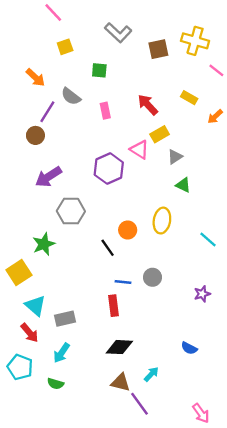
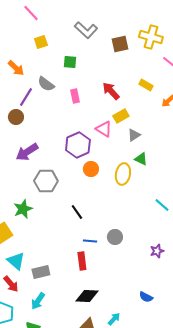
yellow ellipse: (162, 221) -> (123, 174), moved
orange circle: (128, 230) -> (91, 169), moved

